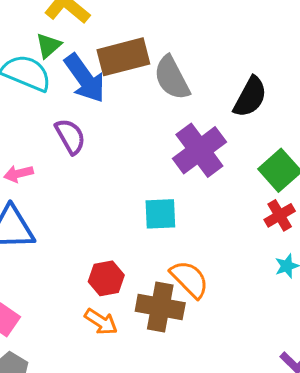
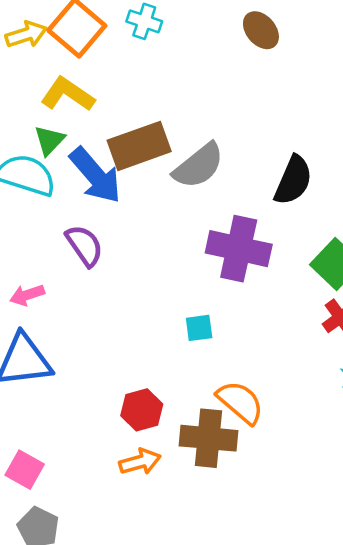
gray semicircle: (172, 78) -> (199, 166), turned -96
purple cross: (199, 150) -> (239, 249), turned -36
cyan square: (160, 214) -> (199, 328), size x0.7
orange arrow: (101, 322) -> (140, 462), turned -44

